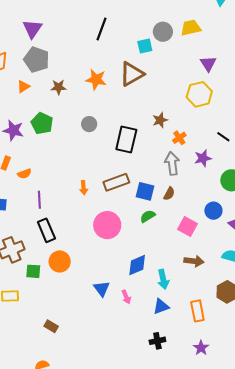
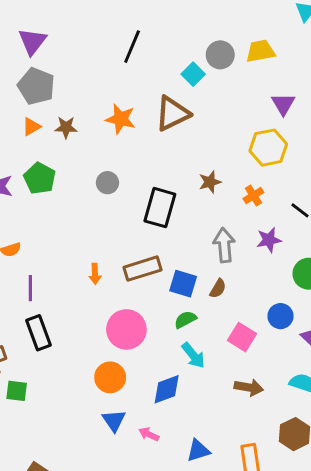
cyan square: (145, 46) -> (193, 74), turned -35
orange triangle: (23, 87) -> (31, 127), moved
orange cross: (179, 138) -> (253, 196), moved
orange circle: (60, 261) -> (110, 377), moved
cyan arrow: (163, 279) -> (193, 355), moved, turned -30
pink arrow: (126, 297) -> (149, 434), turned 136

